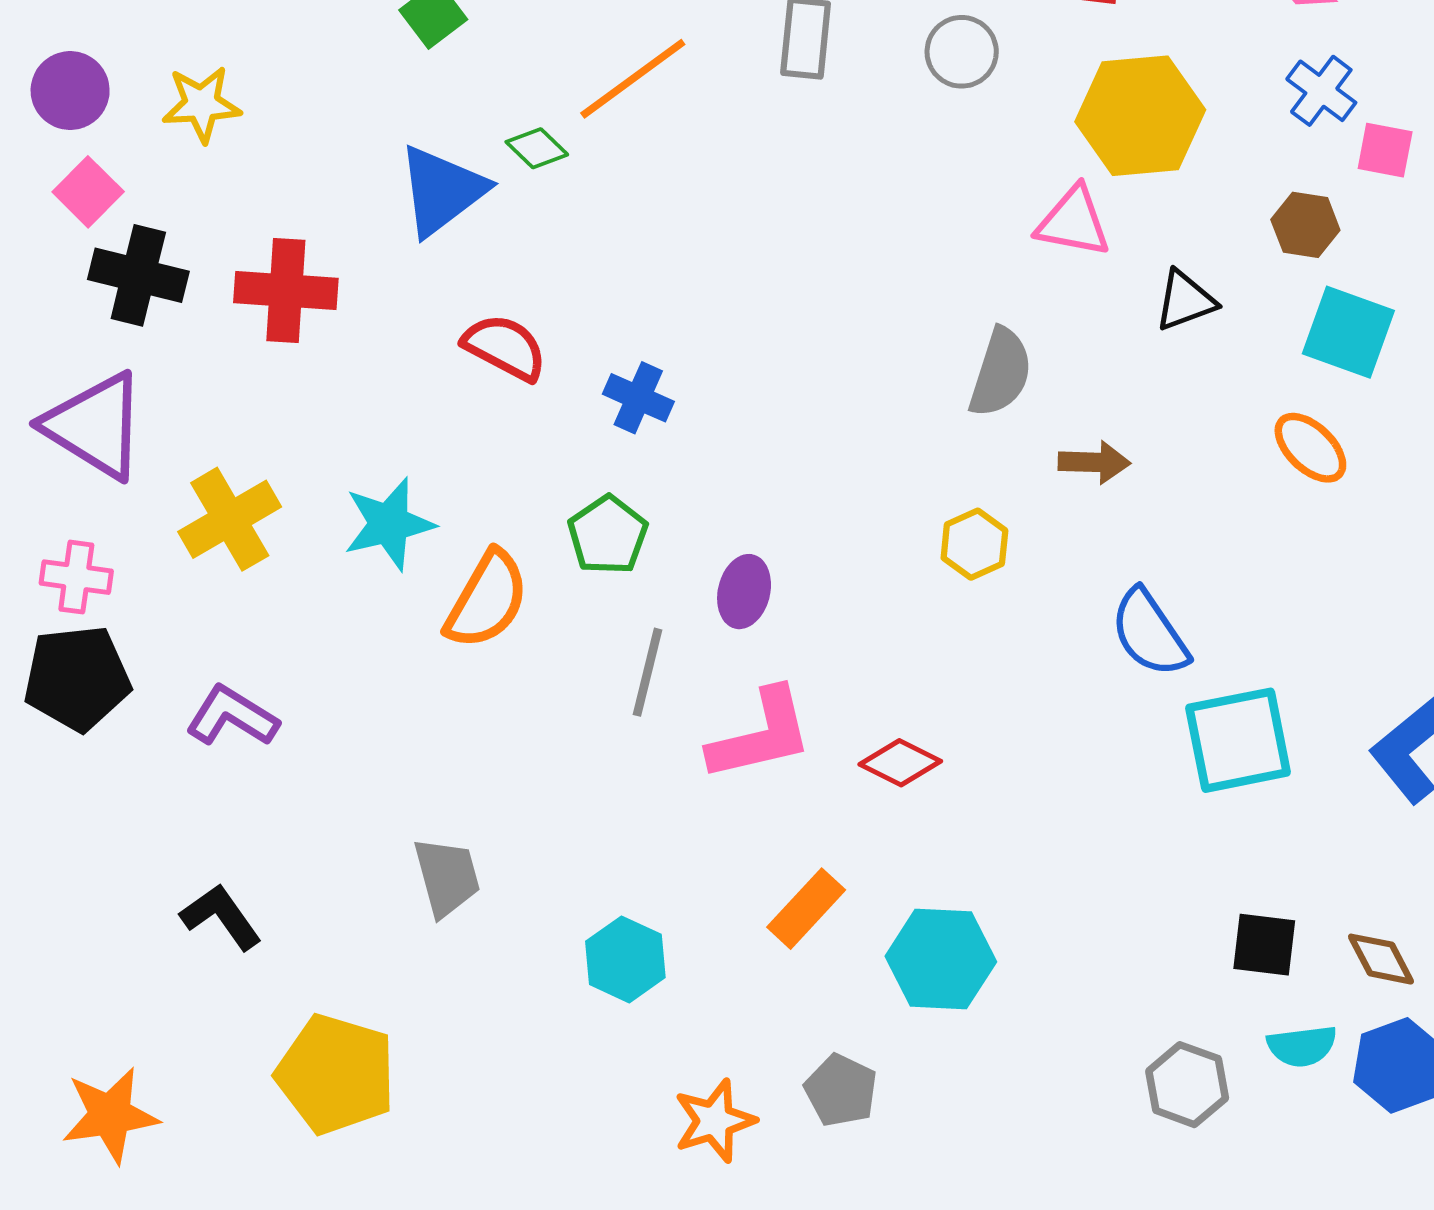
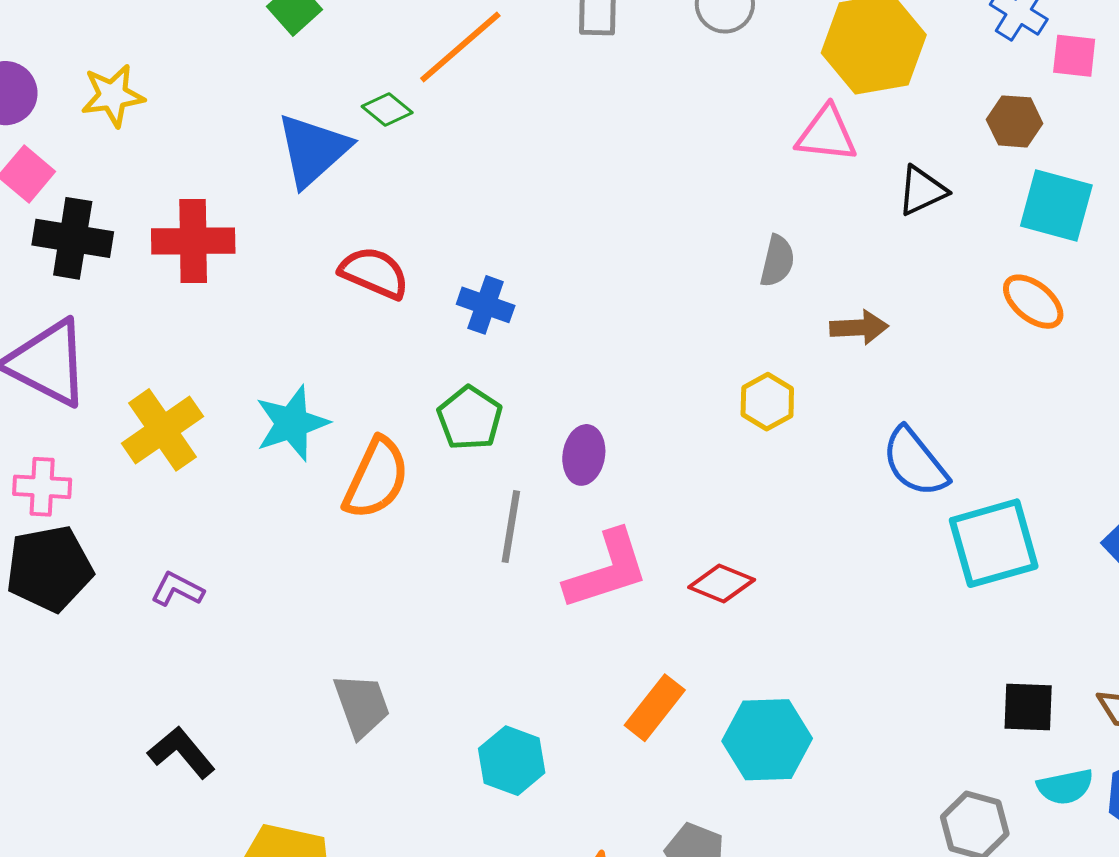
gray semicircle: (1001, 373) -> (777, 261), size x0.7
purple L-shape: (232, 716) -> (177, 589), size x0.7

